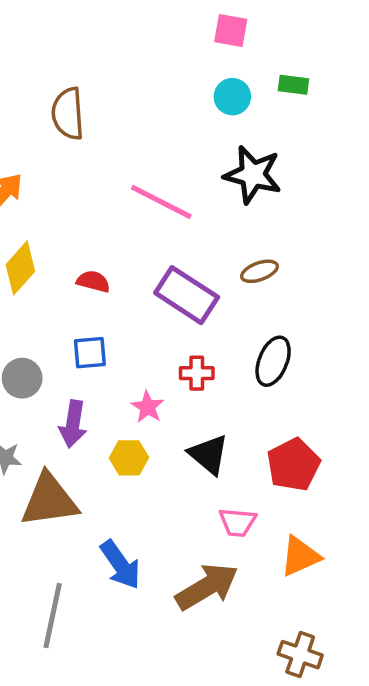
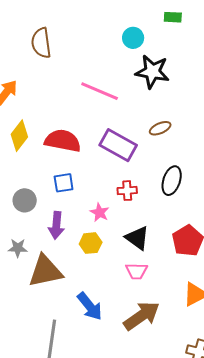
cyan circle: (232, 97) -> (133, 38), moved
red semicircle: (93, 281) -> (63, 141), size x1.8
pink trapezoid: (237, 522) -> (137, 271), moved

